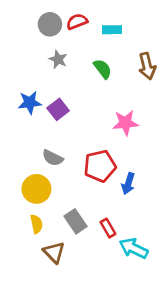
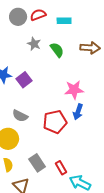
gray star: (58, 59) -> (34, 44), moved
brown arrow: (147, 66) -> (90, 48), turned -72
blue arrow: (128, 184) -> (78, 112), moved

